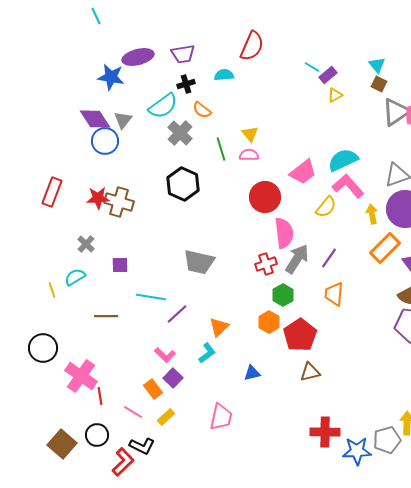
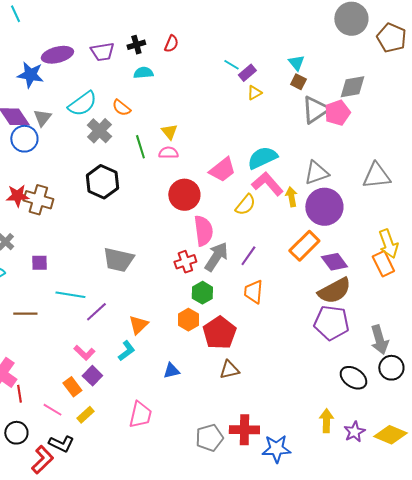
red semicircle: (252, 46) -> (171, 44), size x0.6
black cross: (186, 84) -> (136, 45), moved
yellow arrow: (372, 214) -> (291, 197), moved
gray pentagon: (387, 440) -> (209, 438), moved

